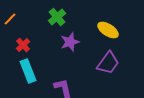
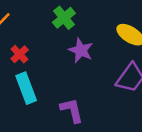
purple star: (70, 42) -> (81, 50), turned -30

